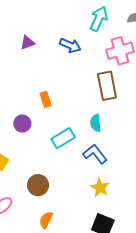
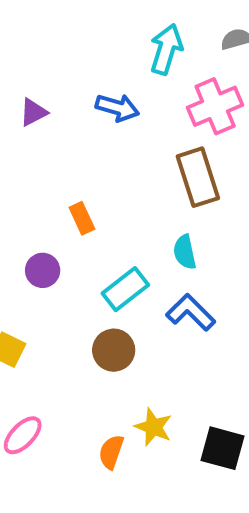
brown circle: (38, 185) -> (114, 350), moved
yellow star: (100, 188) -> (153, 427), moved

